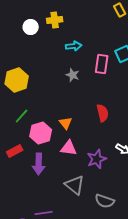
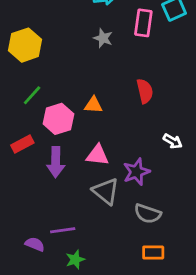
orange triangle: (66, 123) -> (93, 105), turned -48
pink triangle: (69, 148) -> (97, 155), moved
purple star: (97, 159) -> (136, 172), moved

